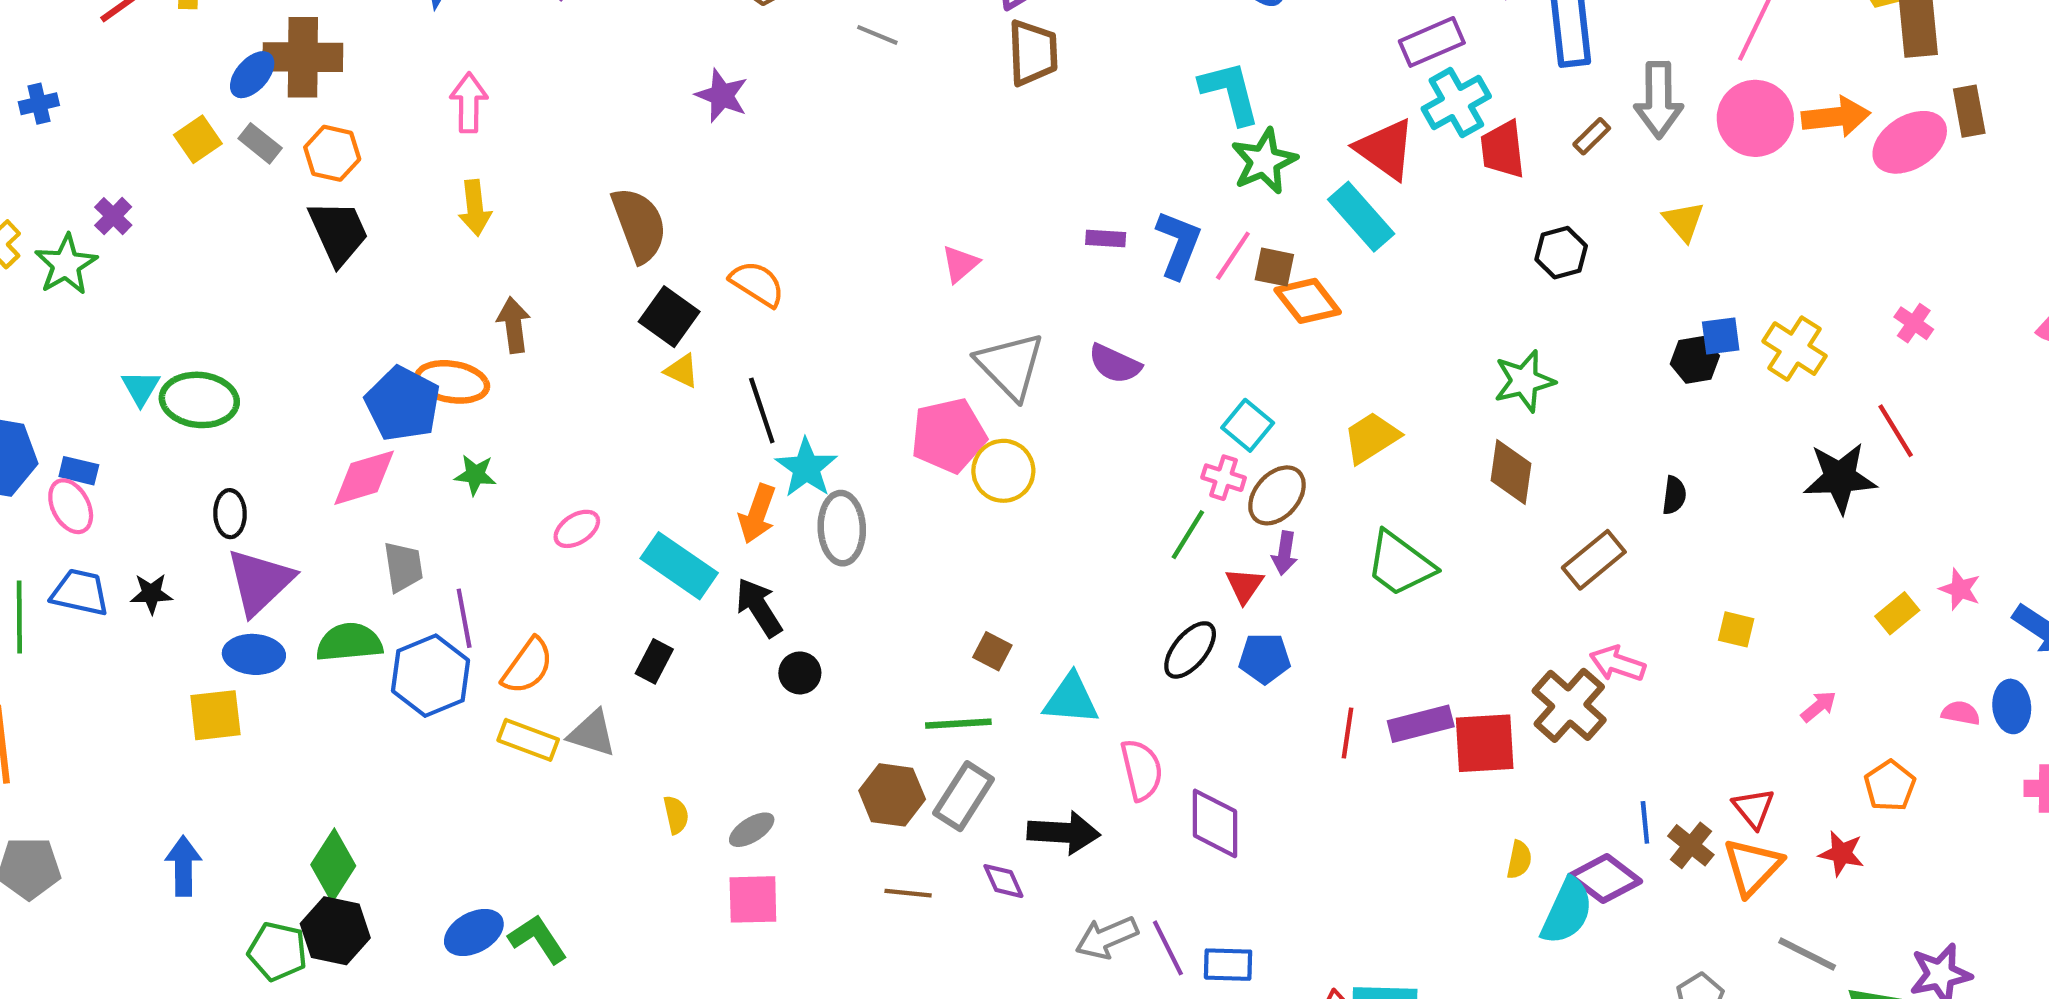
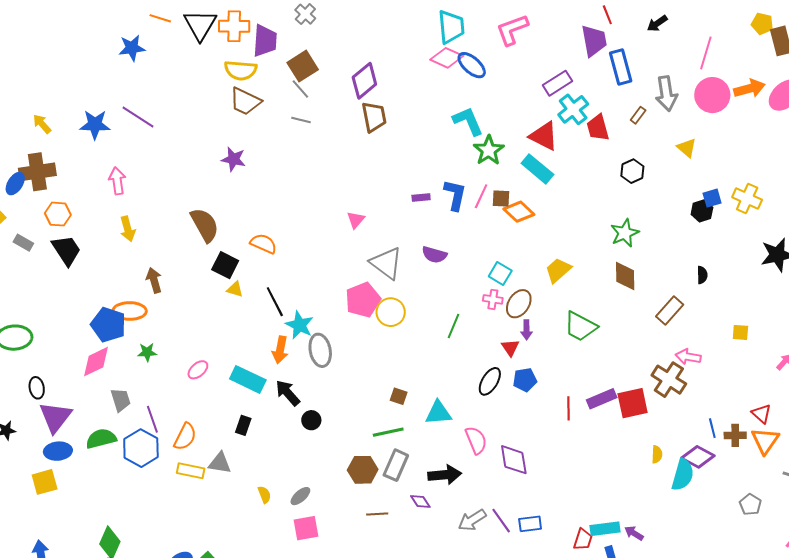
gray rectangle: (260, 143) -> (23, 243), moved
green line: (1188, 535) -> (453, 326), moved
brown cross: (1691, 845) -> (735, 435), turned -30

